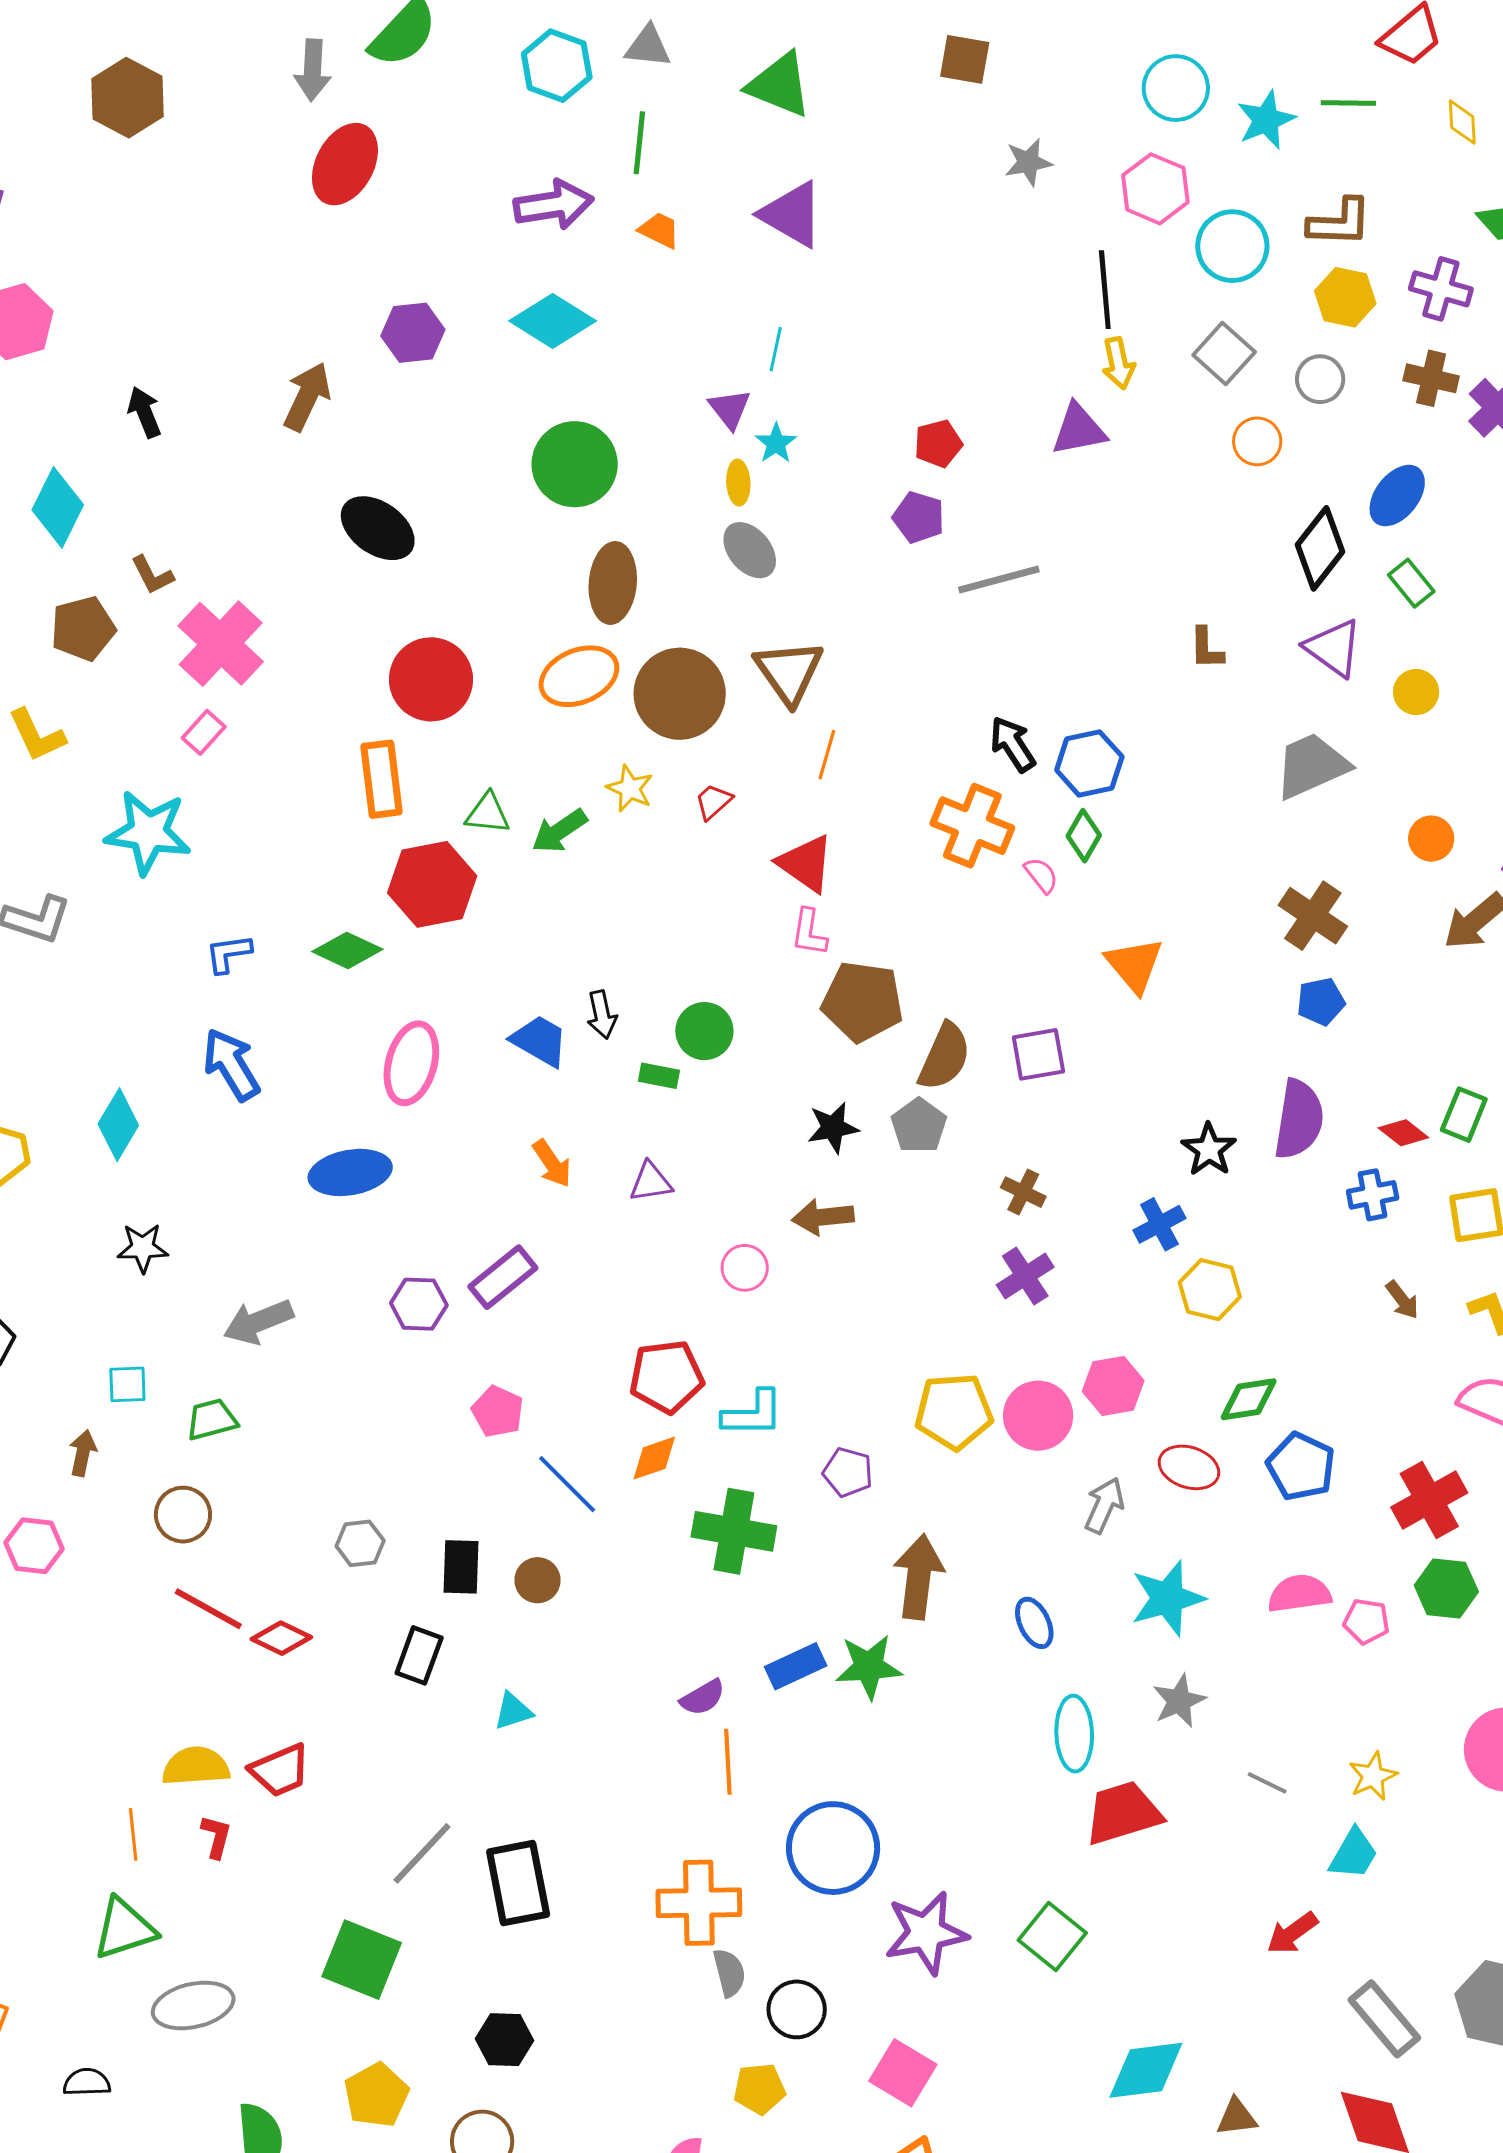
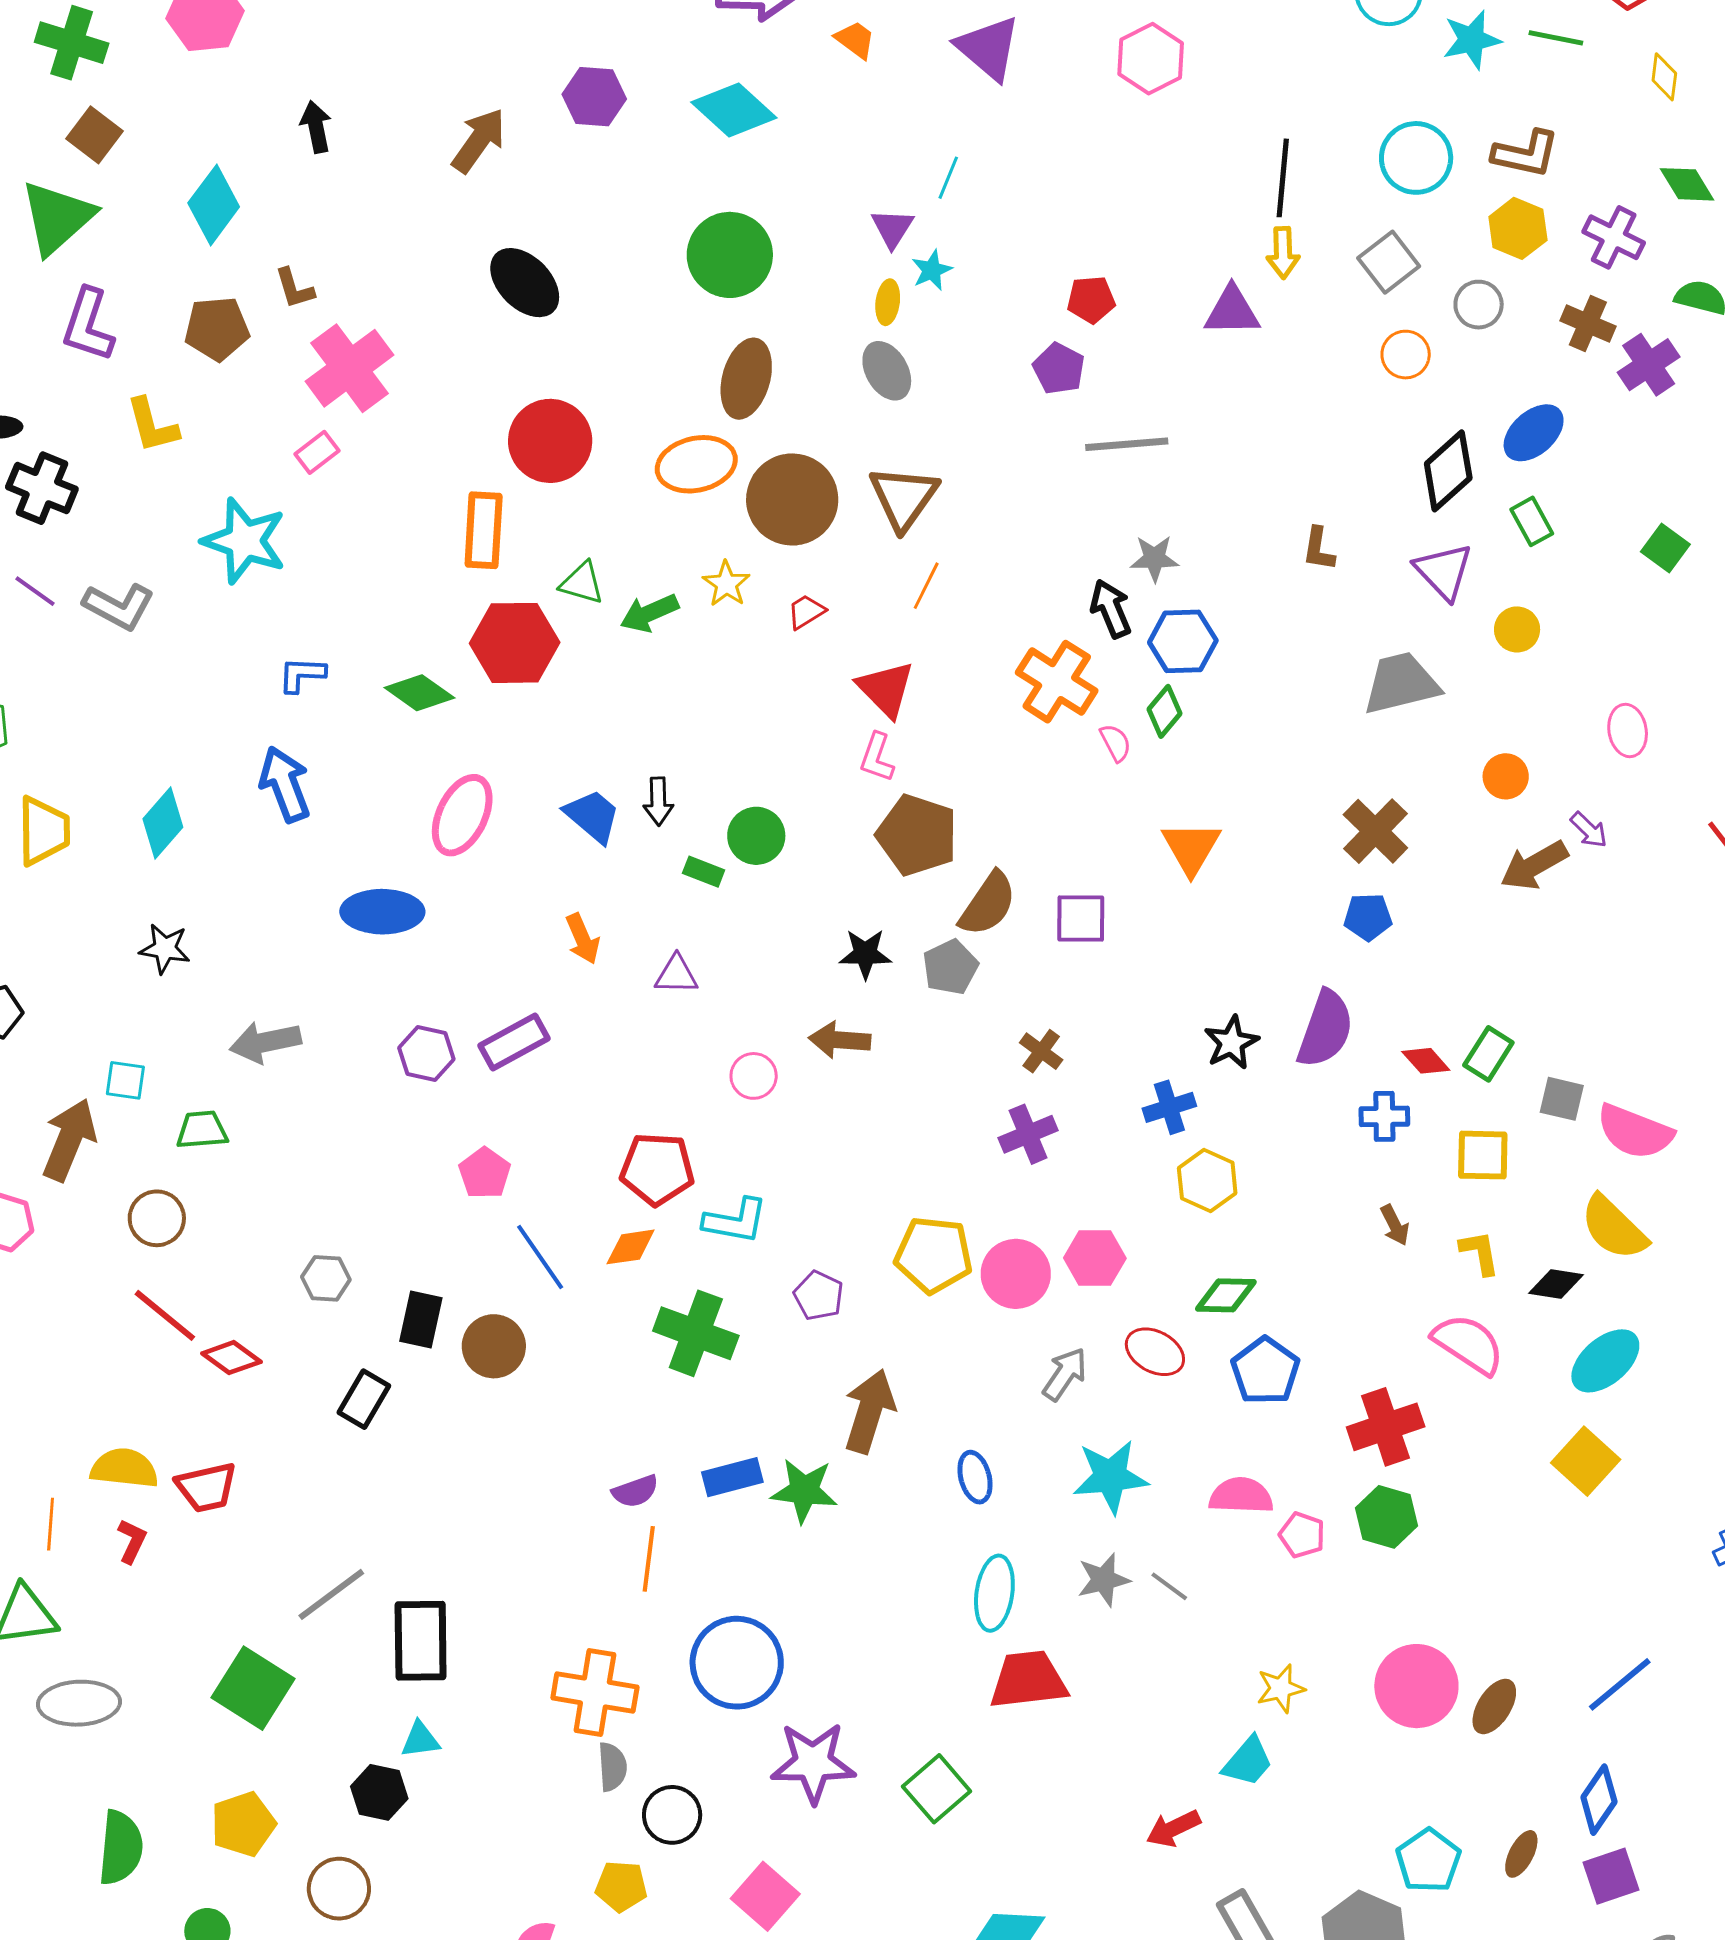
gray star: (1028, 162) -> (1154, 558), moved
pink hexagon: (1155, 189) -> (1151, 59), moved
brown arrow: (83, 1453) -> (69, 1140), size x1.8
brown circle: (537, 1580) -> (494, 1346), size x1.4
cyan triangle: (513, 1711) -> (420, 1740), moved
gray line: (1267, 1783) -> (1169, 1586), moved

